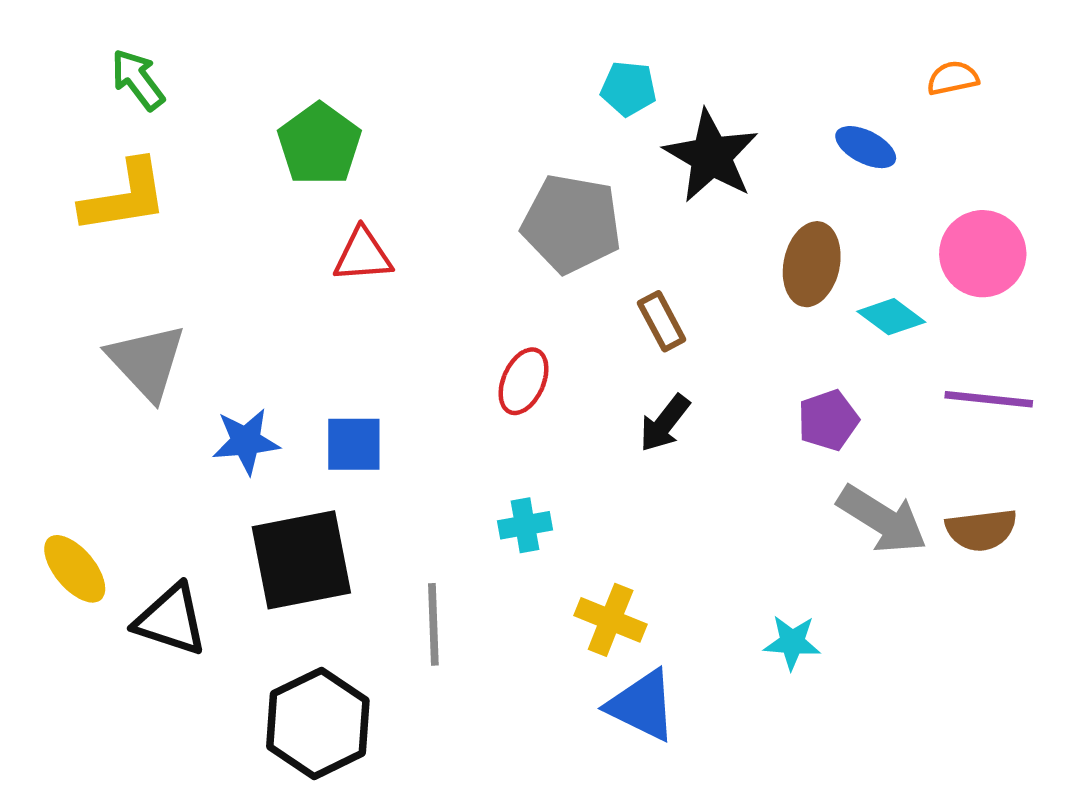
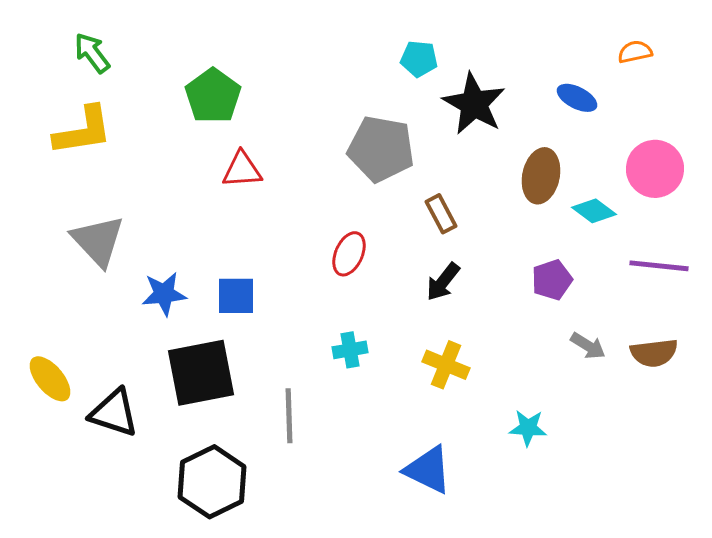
gray arrow: (882, 519) -> (588, 346), size x0.6
yellow cross: (611, 620) -> (446, 365), moved

